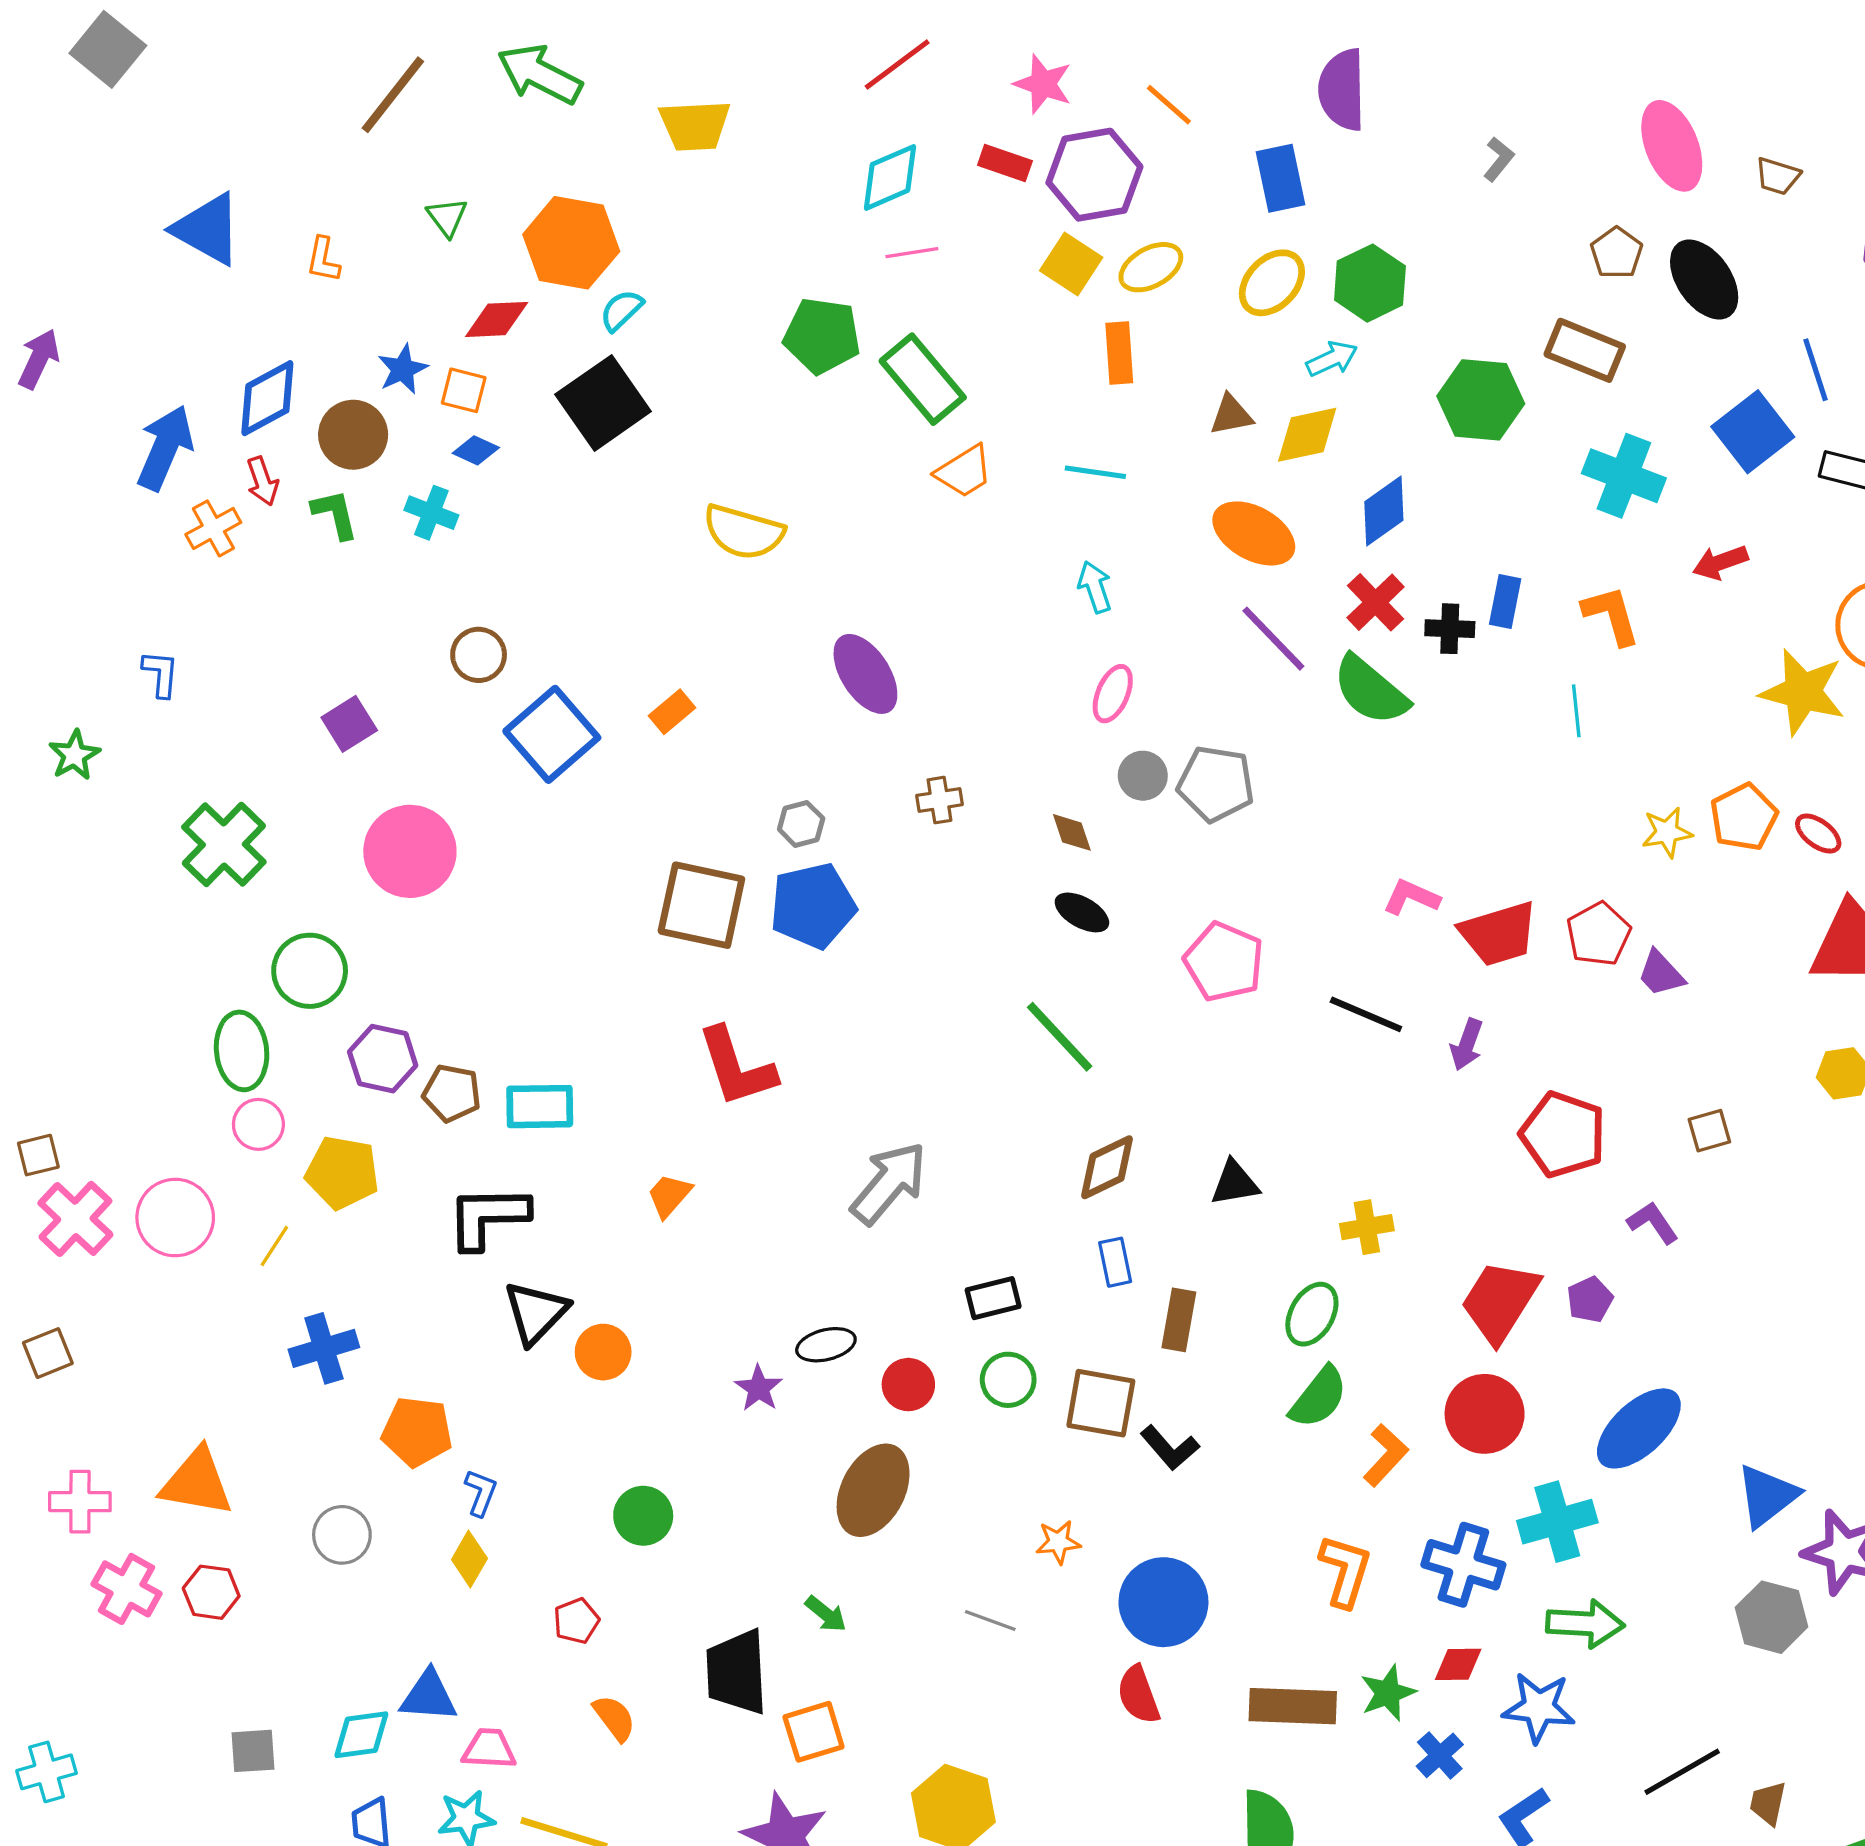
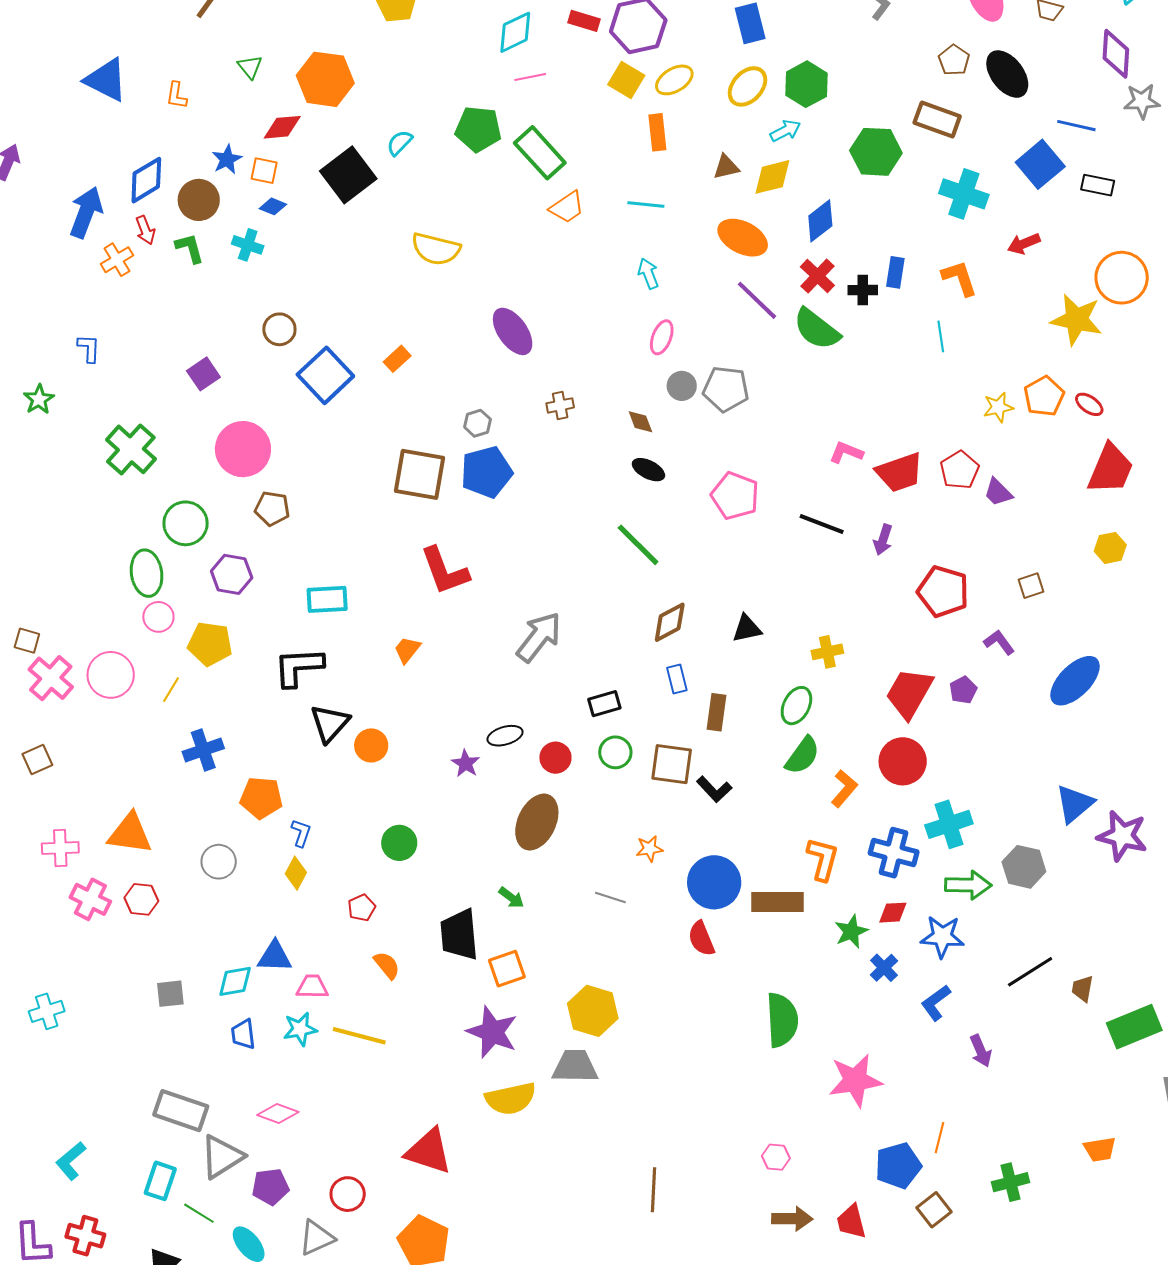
cyan semicircle: (621, 310) -> (400, 143), moved
blue line: (1815, 370) -> (1076, 126), turned -57
brown pentagon: (452, 1093) -> (272, 508), moved
brown square: (38, 1155) -> (27, 641), turned 32
blue ellipse: (1639, 1428) -> (1075, 681), moved
gray hexagon: (1772, 1617) -> (1024, 867), moved
brown rectangle: (1293, 1706) -> (778, 902), moved

